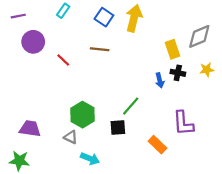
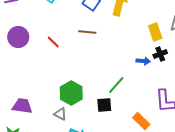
purple circle: (33, 42) -> (18, 37), moved
black cross: (178, 73) -> (160, 54), turned -32
blue arrow: (160, 80) -> (143, 61), turned -72

